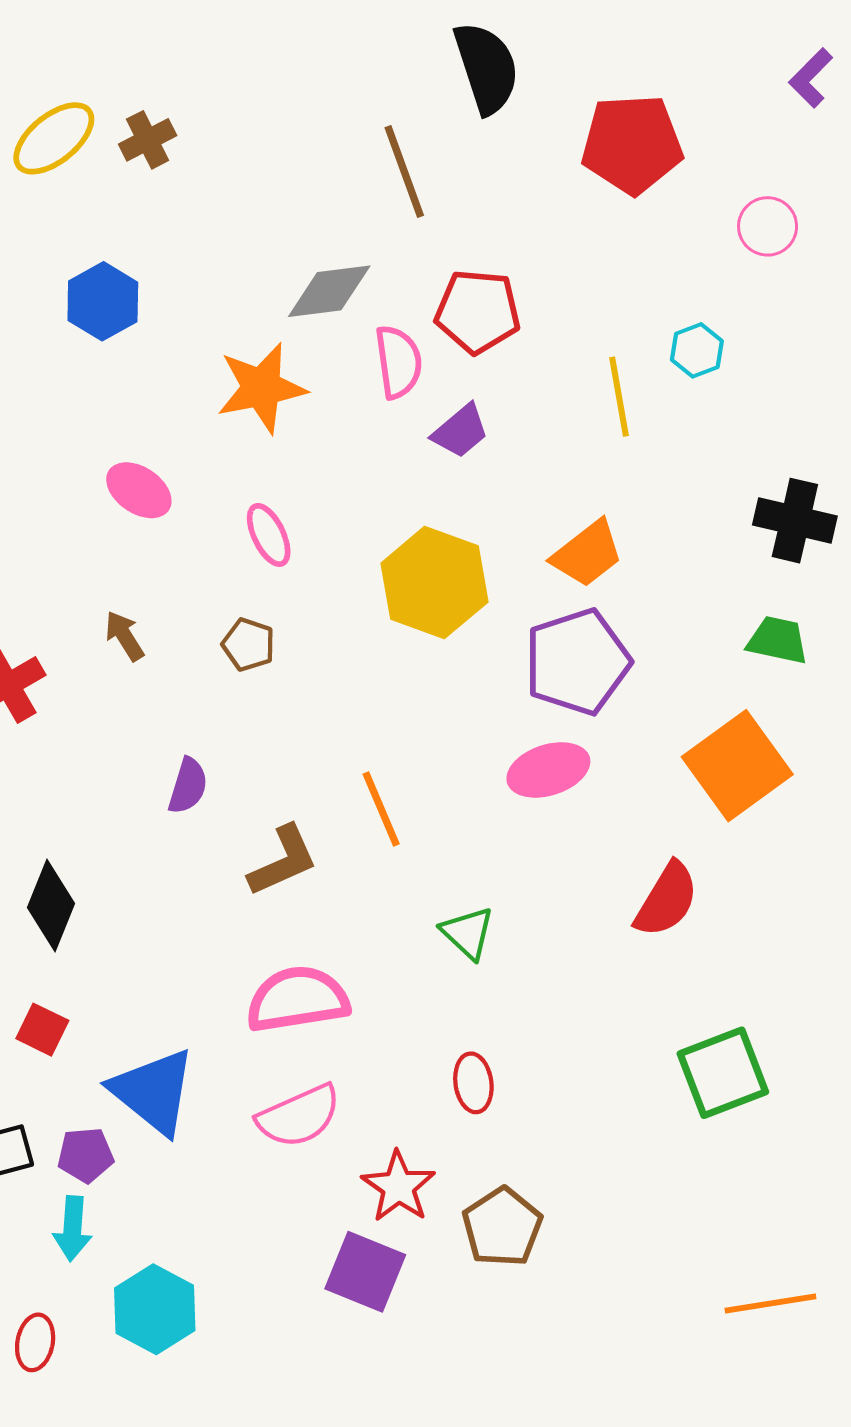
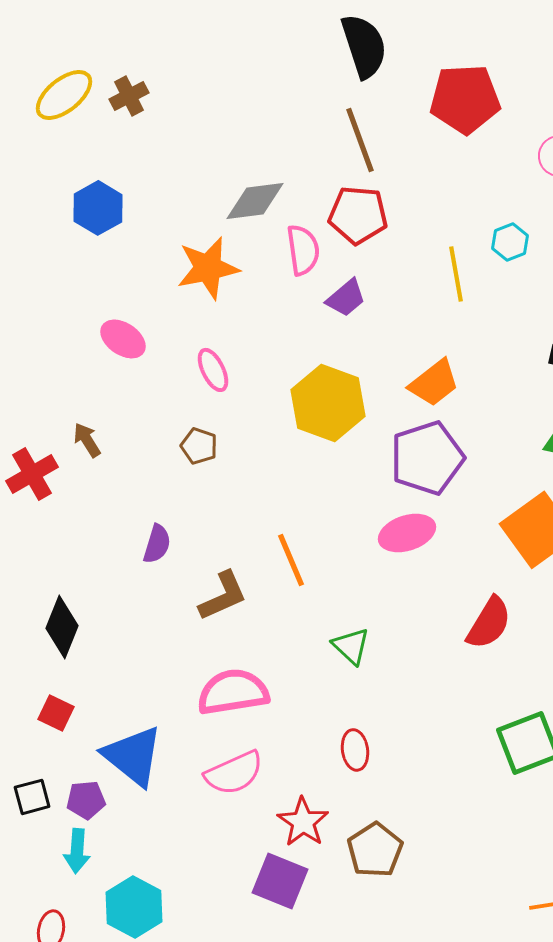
brown line: (404, 172) -> (360, 140), moved
brown arrow: (124, 636) -> (87, 440), moved

